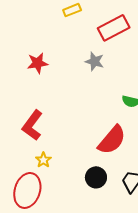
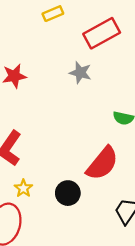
black circle: (96, 177) -> (68, 193), moved

